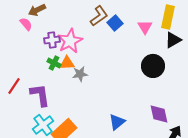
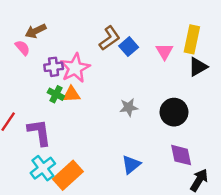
black circle: (153, 66) -> (174, 112), moved
gray star: (80, 74) -> (129, 107), moved

